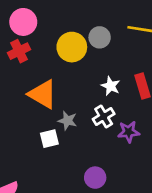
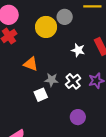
orange triangle: (43, 94) -> (31, 64), size x0.7
white cross: (104, 116) -> (73, 81), moved

